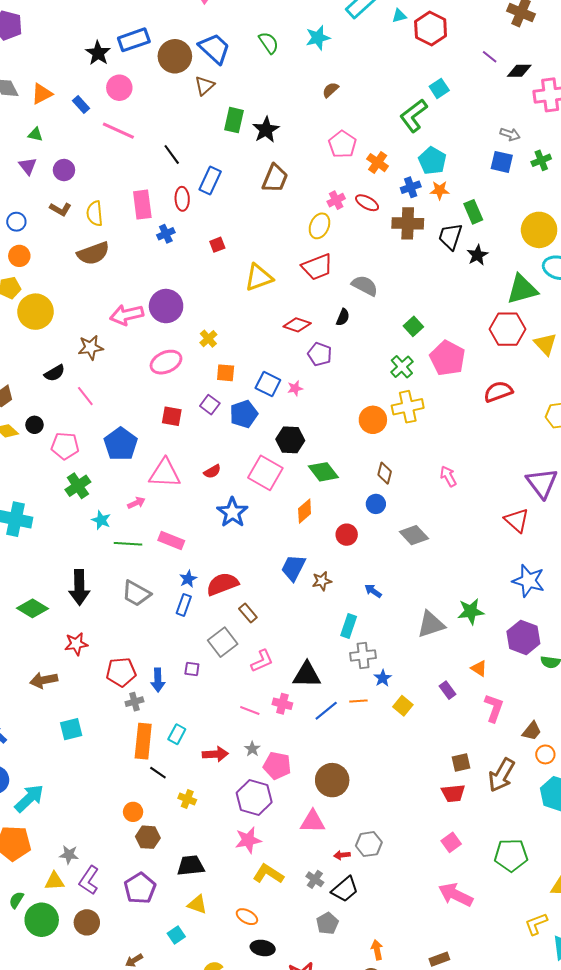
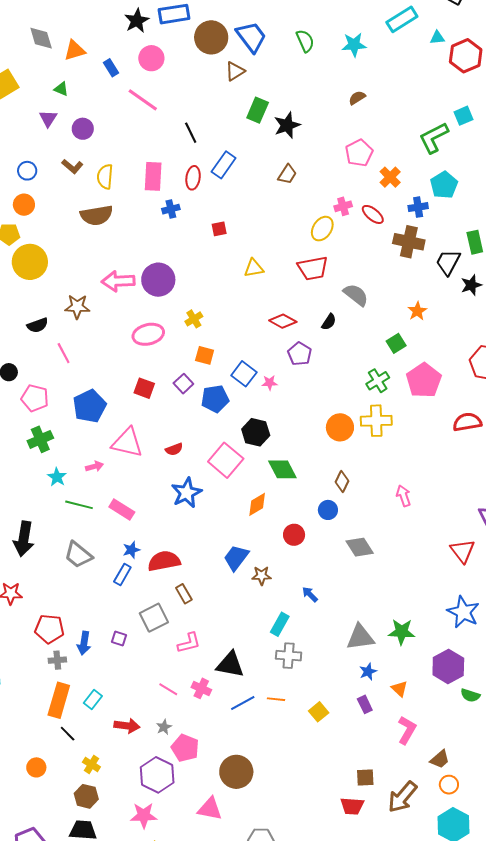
brown trapezoid: (275, 178) -> (287, 174), size x0.7
orange star: (440, 190) -> (417, 311), moved, turned 30
yellow triangle: (259, 277) -> (254, 268), size x0.7
blue star: (383, 678) -> (368, 672), moved
brown hexagon: (148, 837) -> (86, 796), moved

